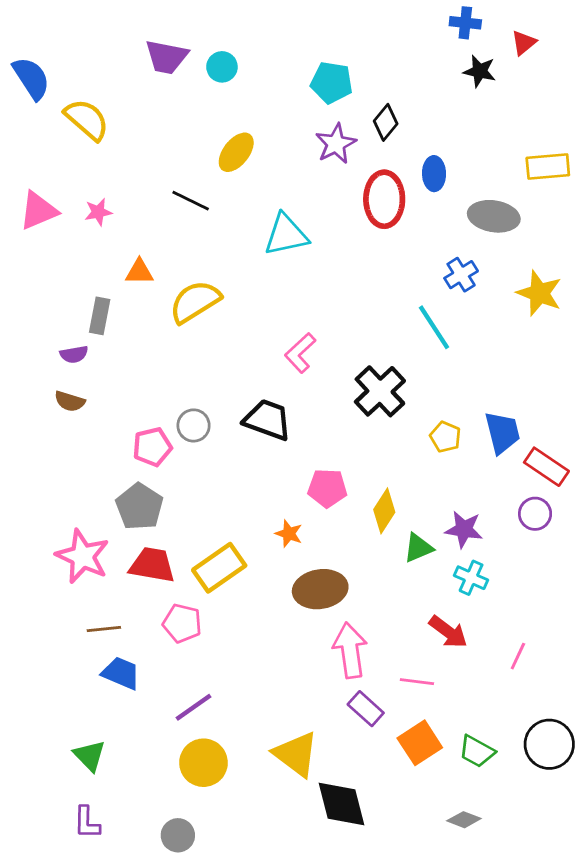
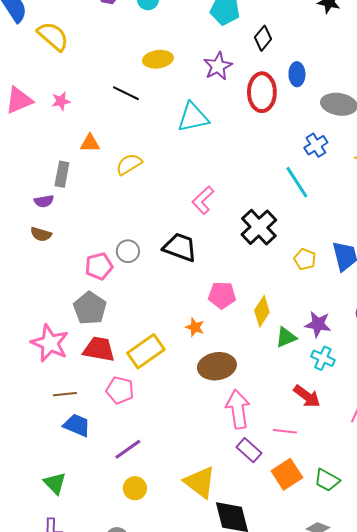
purple star: (336, 144) -> (218, 66), moved
yellow ellipse: (236, 152) -> (158, 59), turned 44
yellow semicircle: (195, 302) -> (129, 164), size x0.7
yellow circle: (203, 763) -> (135, 488), size x0.7

